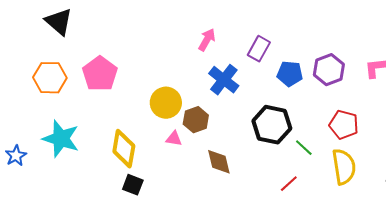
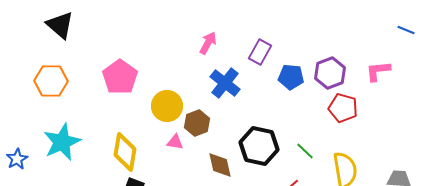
pink pentagon: (100, 74) -> (120, 77), moved
black hexagon: (272, 125) -> (259, 146), moved
red pentagon: (344, 125) -> (343, 108), moved
cyan star: (61, 139) -> (62, 142), turned 30

